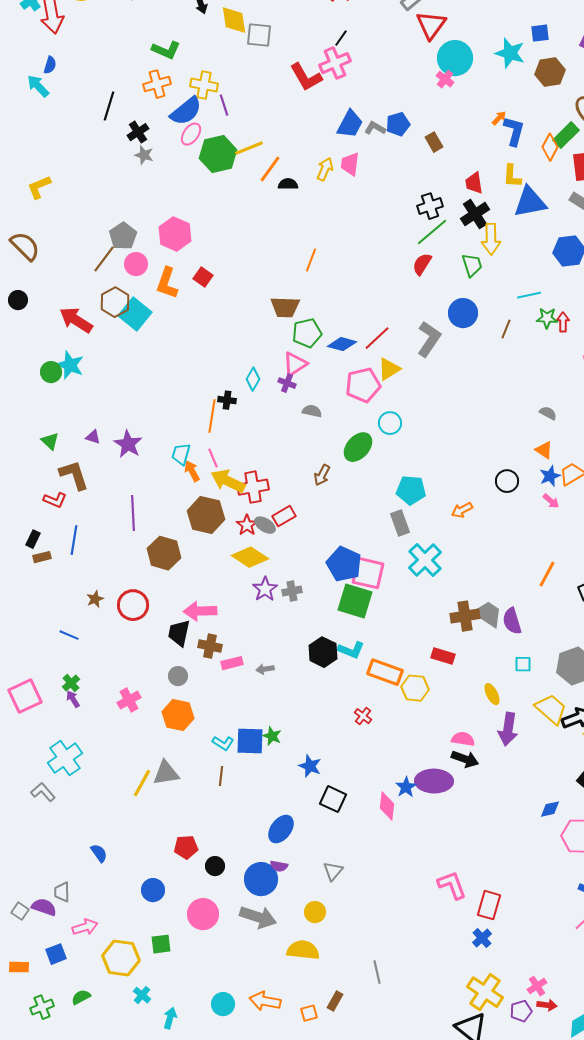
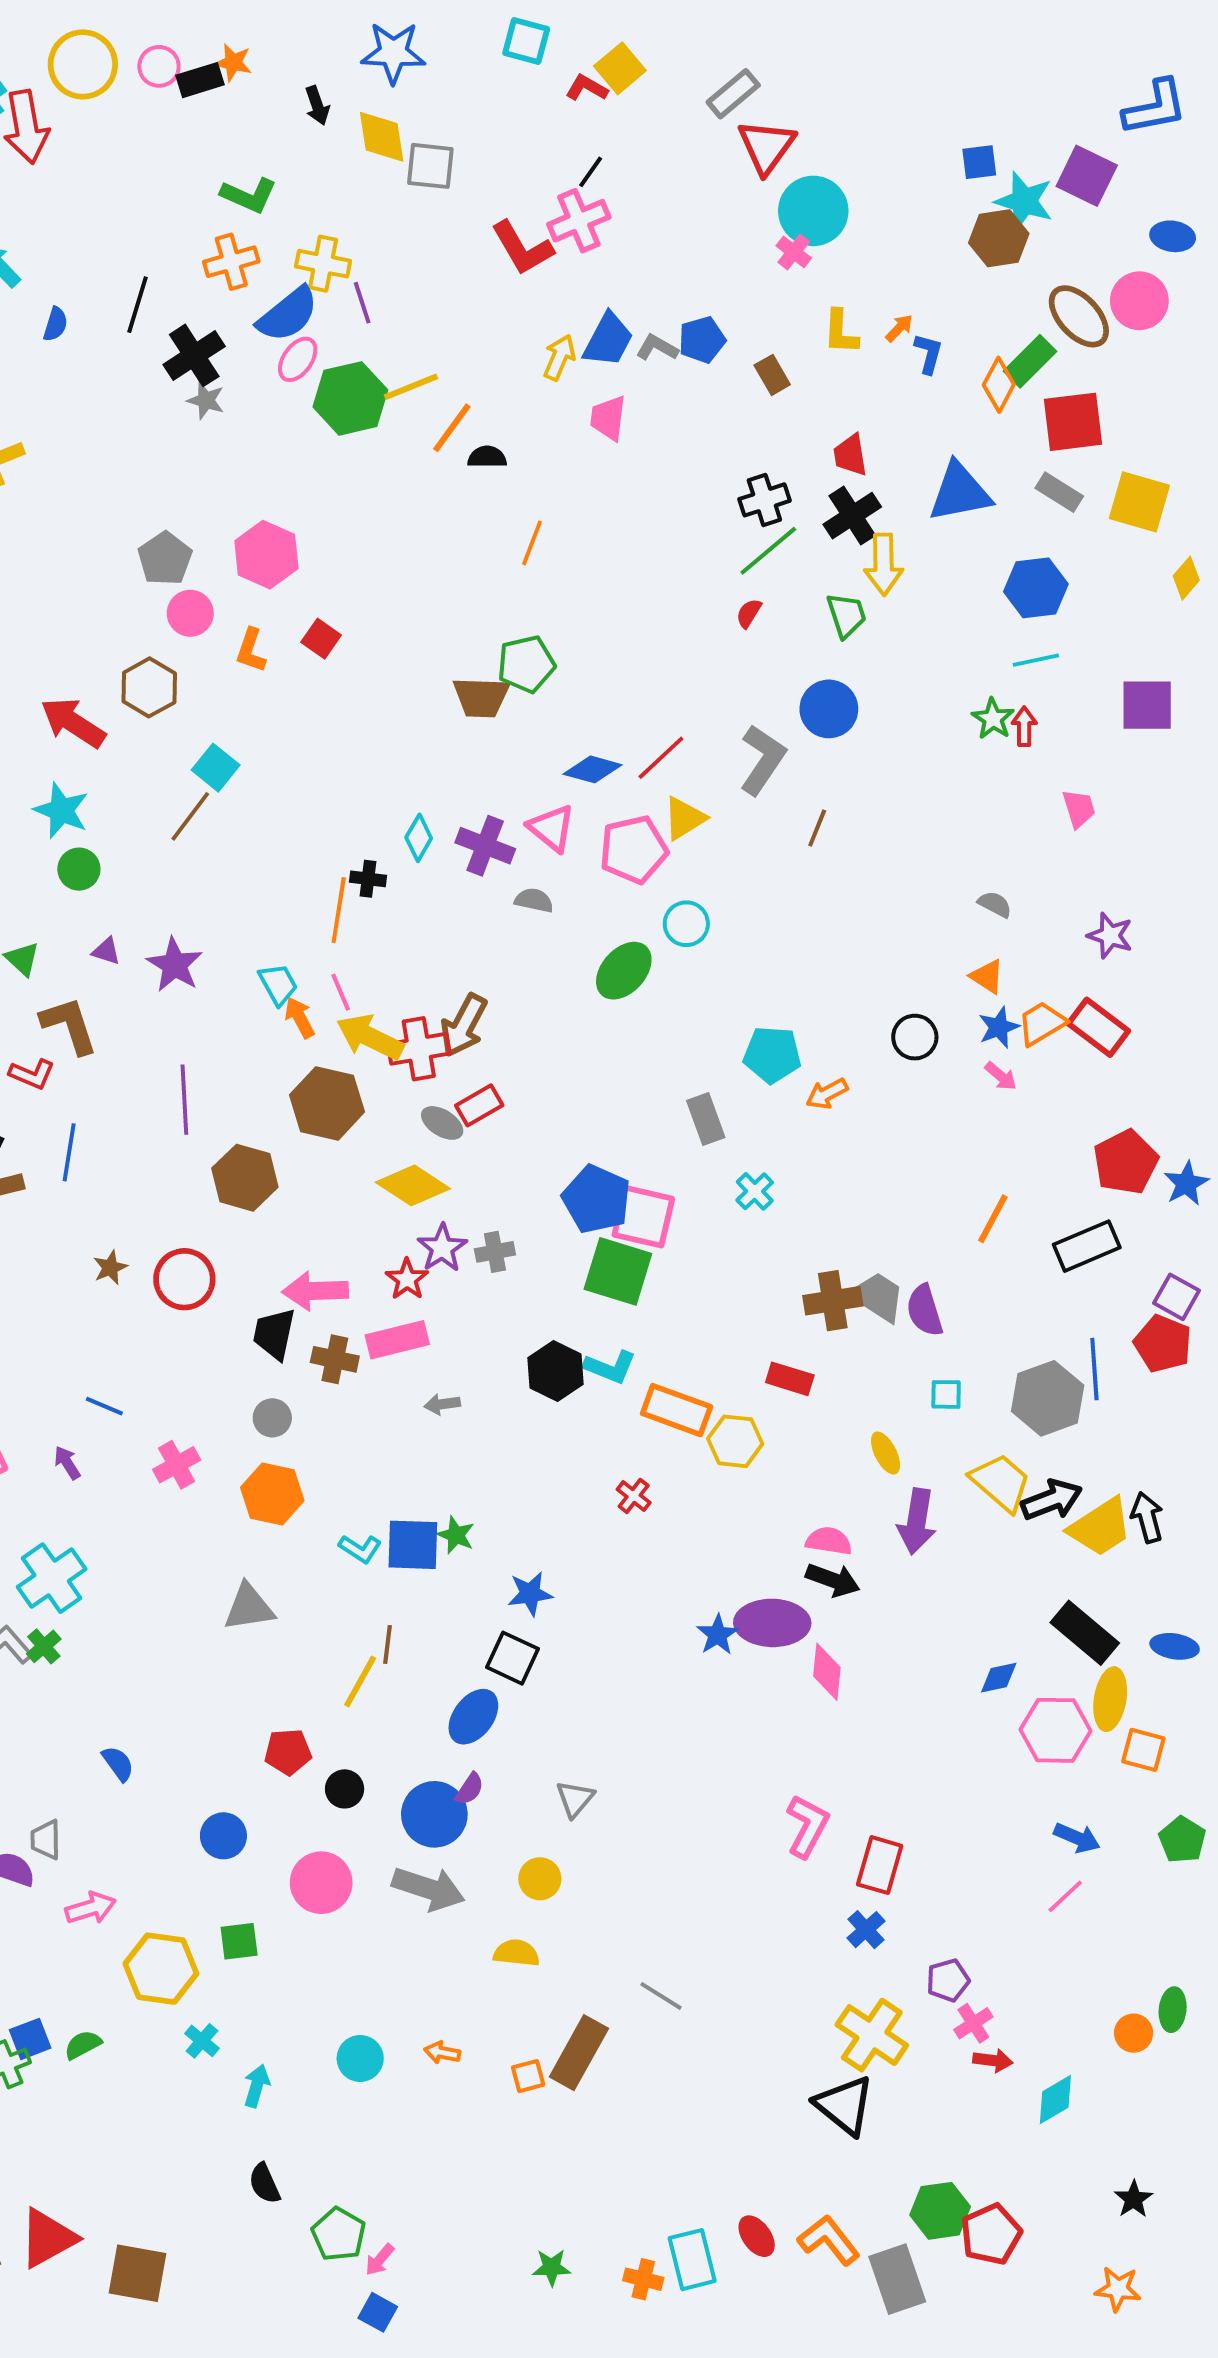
cyan star: (510, 53) -> (1024, 201), moved
blue semicircle: (50, 65) -> (55, 324), moved
blue L-shape: (514, 131) -> (928, 353), size x0.7
black cross: (138, 132) -> (194, 355), size x1.4
yellow arrow: (325, 169) -> (559, 357), moved
yellow L-shape: (512, 176) -> (841, 332), moved
brown line: (104, 259) -> (190, 816), moved
orange line: (311, 260) -> (532, 543), moved
red semicircle: (422, 264) -> (749, 613), size x0.7
orange L-shape: (167, 283) -> (251, 650), size x0.7
cyan line: (529, 295) -> (1036, 660), moved
cyan square: (135, 314) -> (216, 768), moved, size x0.7
green star: (547, 318) -> (993, 719), turned 30
brown line: (506, 329) -> (817, 828), moved
green pentagon: (307, 333) -> (526, 664), moved
pink triangle: (295, 364) -> (552, 828), moved, turned -48
green circle: (51, 372) -> (79, 869), moved
purple cross: (287, 383) -> (485, 846), size x1.6
cyan trapezoid: (181, 454) -> (278, 984), turned 135
brown arrow: (322, 475) -> (464, 1025), moved, size x1.5
cyan pentagon: (411, 490) -> (772, 1055), moved
red star: (247, 525) -> (407, 1279), moved
cyan cross: (425, 560) -> (755, 1191), size x0.6
blue line: (69, 635) -> (104, 1406), moved
pink rectangle: (232, 663) -> (397, 1340), moved, size x1.4
green cross: (71, 683) -> (44, 1646), moved
blue star: (310, 766) -> (530, 1594), turned -30
brown line: (221, 776) -> (387, 1644), moved
yellow line: (142, 783) -> (360, 1682), moved
black square: (333, 799) -> (512, 1658), moved
pink diamond: (387, 806) -> (827, 1672), moved
purple semicircle: (279, 866) -> (470, 1789), turned -66
pink L-shape: (452, 885) -> (807, 1826), turned 48
yellow semicircle: (303, 950) -> (516, 1953), size x0.7
blue square: (56, 954) -> (30, 2039), moved
gray line: (377, 972) -> (661, 1996), turned -45
orange arrow: (265, 1001) -> (442, 2053), size x0.6
brown rectangle: (335, 1001) -> (579, 2053), size x1.8
purple pentagon: (521, 1011) -> (948, 1980), moved

